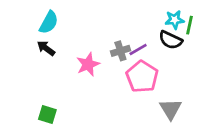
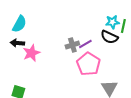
black arrow: (46, 48) -> (17, 43), turned -32
pink star: (88, 64) -> (31, 53), moved

